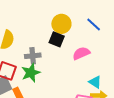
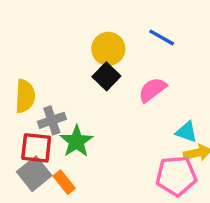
black square: (57, 39) -> (106, 76), turned 35
gray cross: (33, 56) -> (52, 120), moved

